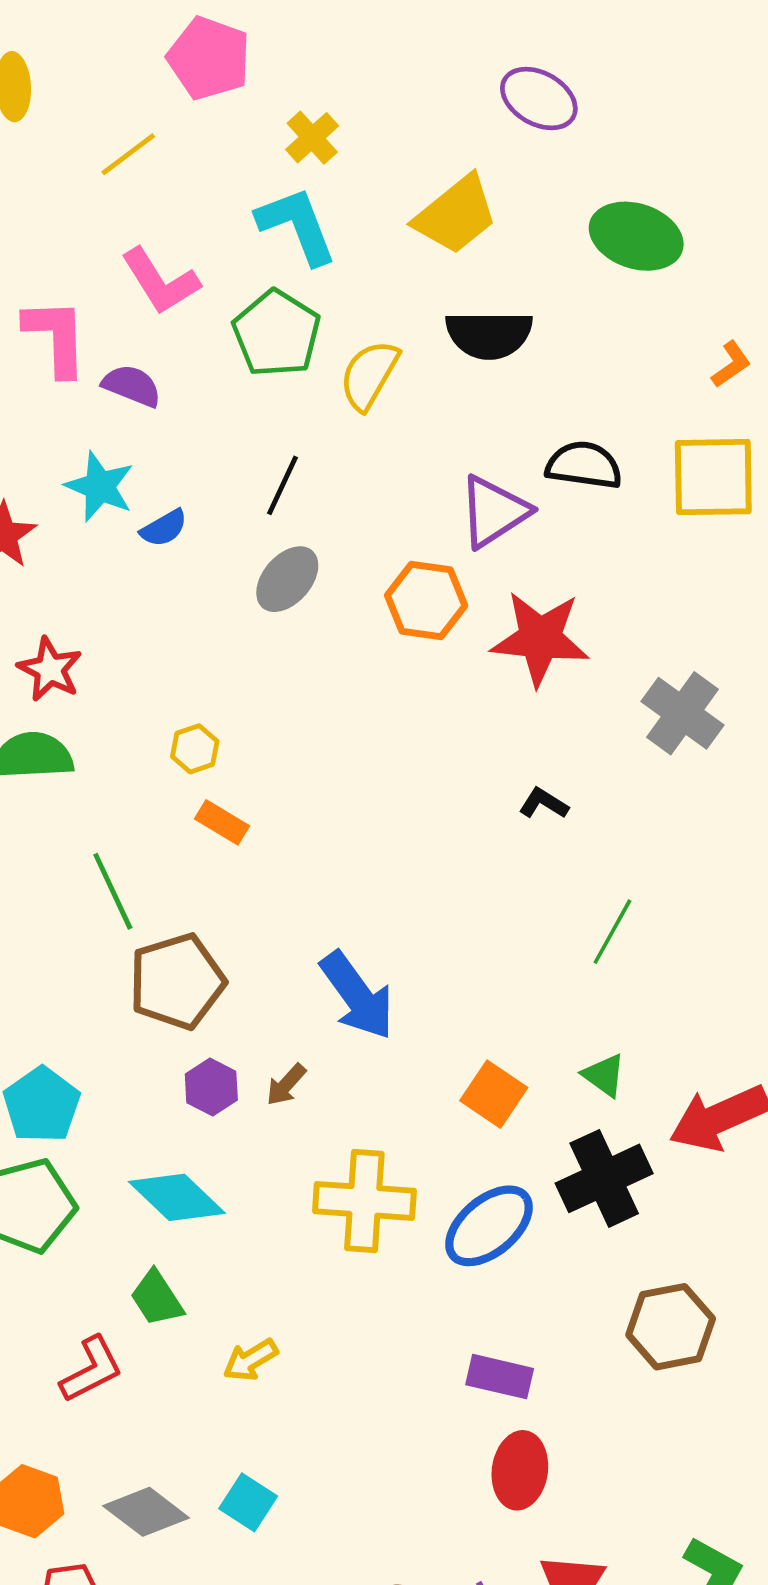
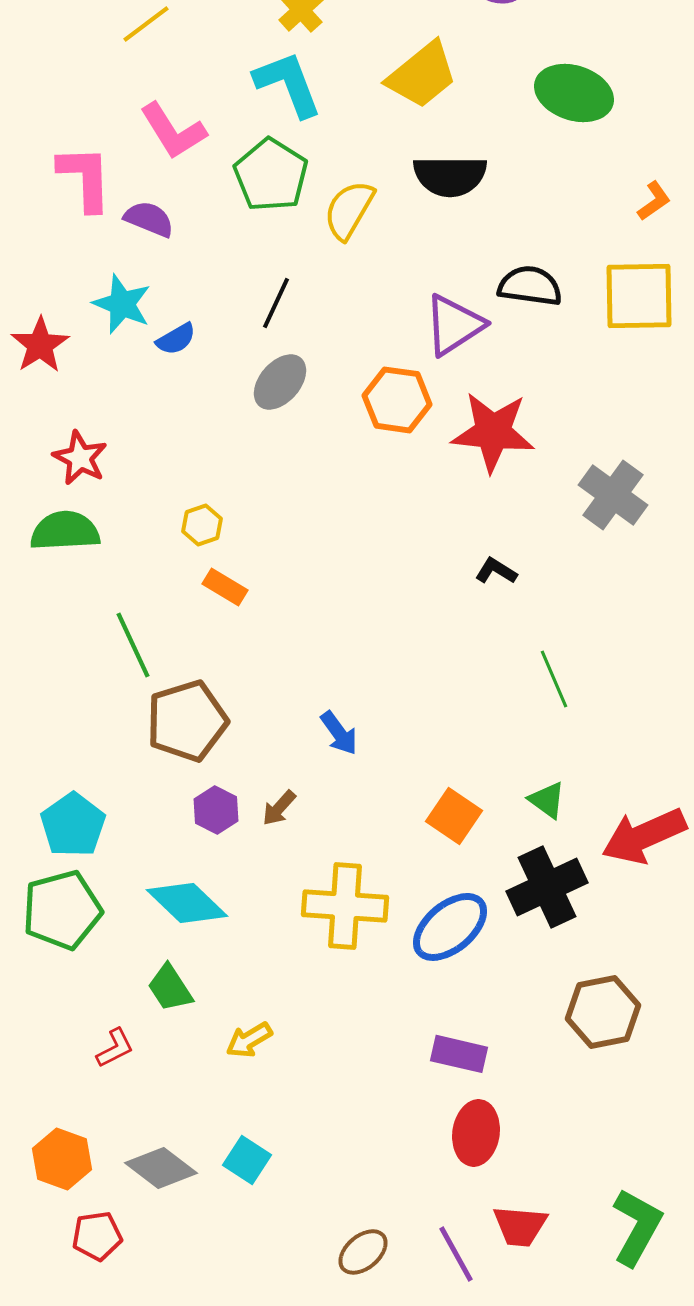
green line: (612, 932) -> (554, 679), turned -52
blue arrow: (357, 996) -> (339, 733), size x0.6
red L-shape: (91, 1369) -> (115, 1048), size x0.7

